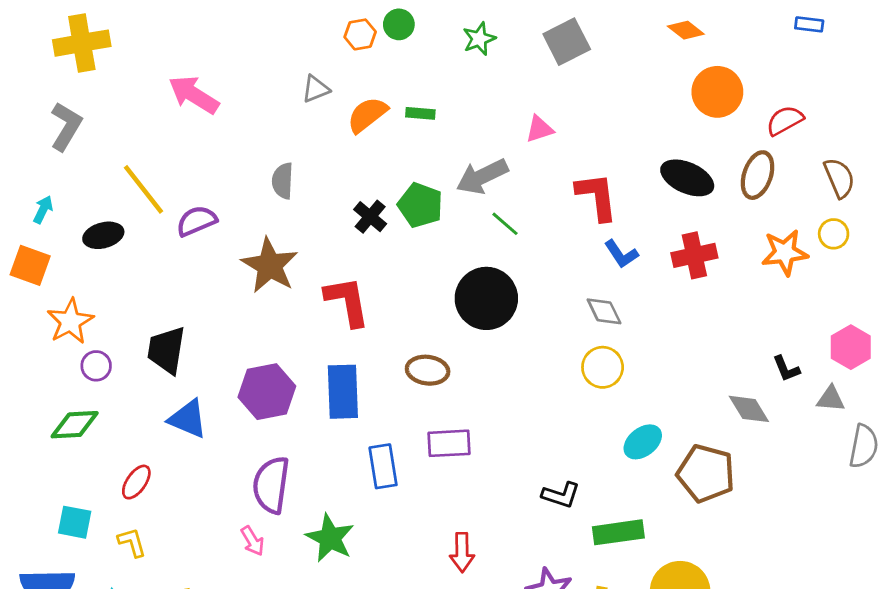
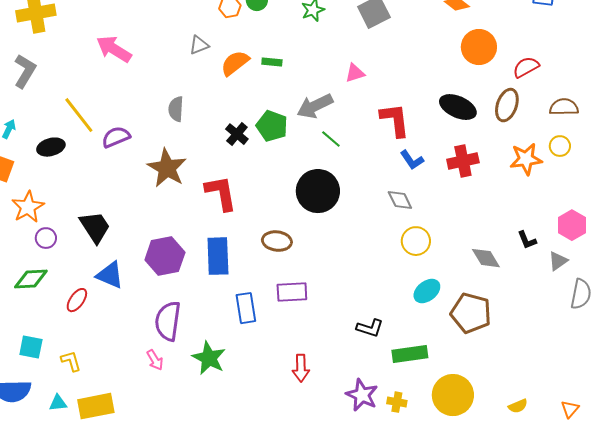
brown semicircle: (839, 178) -> (564, 107), turned -68
black trapezoid: (166, 350) -> (95, 227), turned 138
yellow circle: (603, 367) -> (416, 241), moved
gray triangle: (831, 399) -> (558, 261), turned -40
gray diamond: (749, 409) -> (486, 258), moved
red ellipse: (136, 482) -> (77, 300), moved

